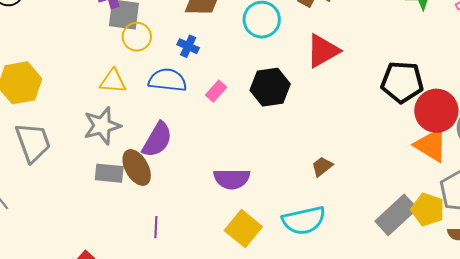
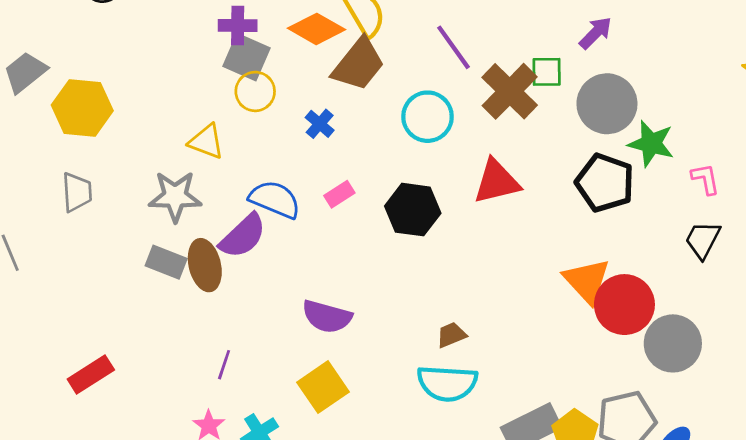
blue semicircle: (168, 80) -> (275, 199), moved
black pentagon: (402, 82) -> (605, 183), moved
gray trapezoid: (33, 142) -> (77, 192), size x0.7
orange triangle: (431, 145) -> (587, 281), moved
cyan semicircle: (304, 220) -> (447, 383), moved
purple line: (156, 227) -> (224, 365), moved

